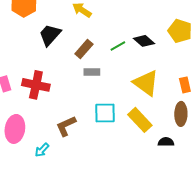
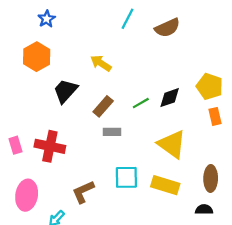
black diamond: (144, 41) -> (170, 98), turned -60
orange rectangle: (185, 85) -> (215, 116), moved
yellow rectangle: (140, 120) -> (165, 185), turned -30
black semicircle: (166, 142) -> (204, 210), moved

